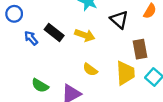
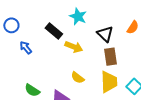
black rectangle: (54, 33) -> (54, 31), moved
brown rectangle: (140, 49) -> (110, 57), moved

